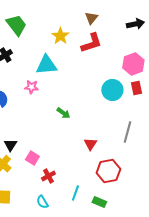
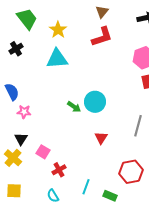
yellow star: (60, 36) -> (58, 30), moved
pink star: (31, 87) -> (24, 112), moved
cyan circle: (112, 90) -> (95, 102), moved
red hexagon: (108, 171) -> (131, 172), moved

